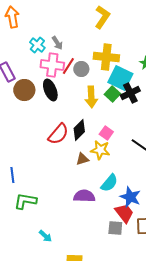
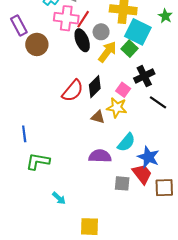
gray circle: (81, 69) -> (101, 32), moved
black ellipse: (50, 90) -> (82, 40), moved
black cross: (130, 93) -> (144, 76), moved
yellow arrow: (91, 97) -> (107, 52), turned -140
brown triangle: (82, 159) -> (98, 117), turned 32
gray square: (115, 228) -> (122, 183), moved

